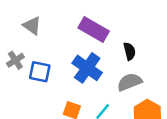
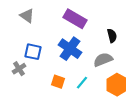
black semicircle: (129, 51) -> (112, 36), moved
gray cross: (15, 60) -> (19, 69), moved

